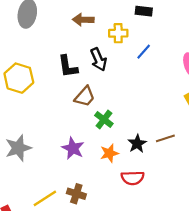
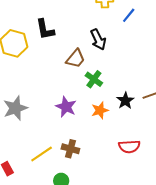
black arrow: (99, 59) -> (98, 39), moved
black L-shape: (68, 66) -> (45, 29), moved
red semicircle: (133, 178) -> (129, 147), moved

